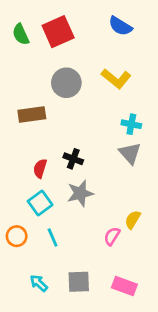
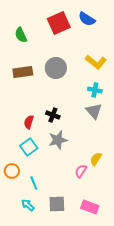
red square: (58, 32) -> (59, 23), moved
green semicircle: (21, 34) -> (21, 35), moved
yellow L-shape: (116, 79) -> (96, 62), moved
gray circle: (66, 83) -> (56, 68), moved
brown rectangle: (32, 115) -> (23, 72), moved
cyan line: (53, 238) -> (34, 183), moved

